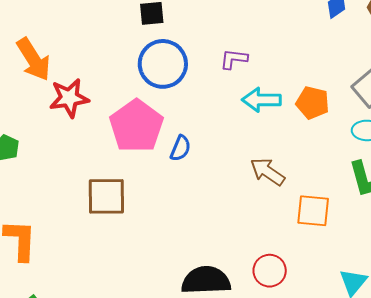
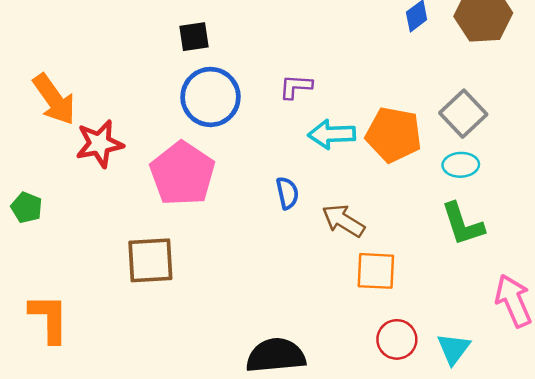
orange pentagon: (313, 103) -> (394, 135), size x1.4
blue semicircle: (180, 148) -> (287, 193), moved, turned -32
orange square: (313, 211) -> (376, 271), moved
red circle: (270, 271) -> (397, 339), moved

